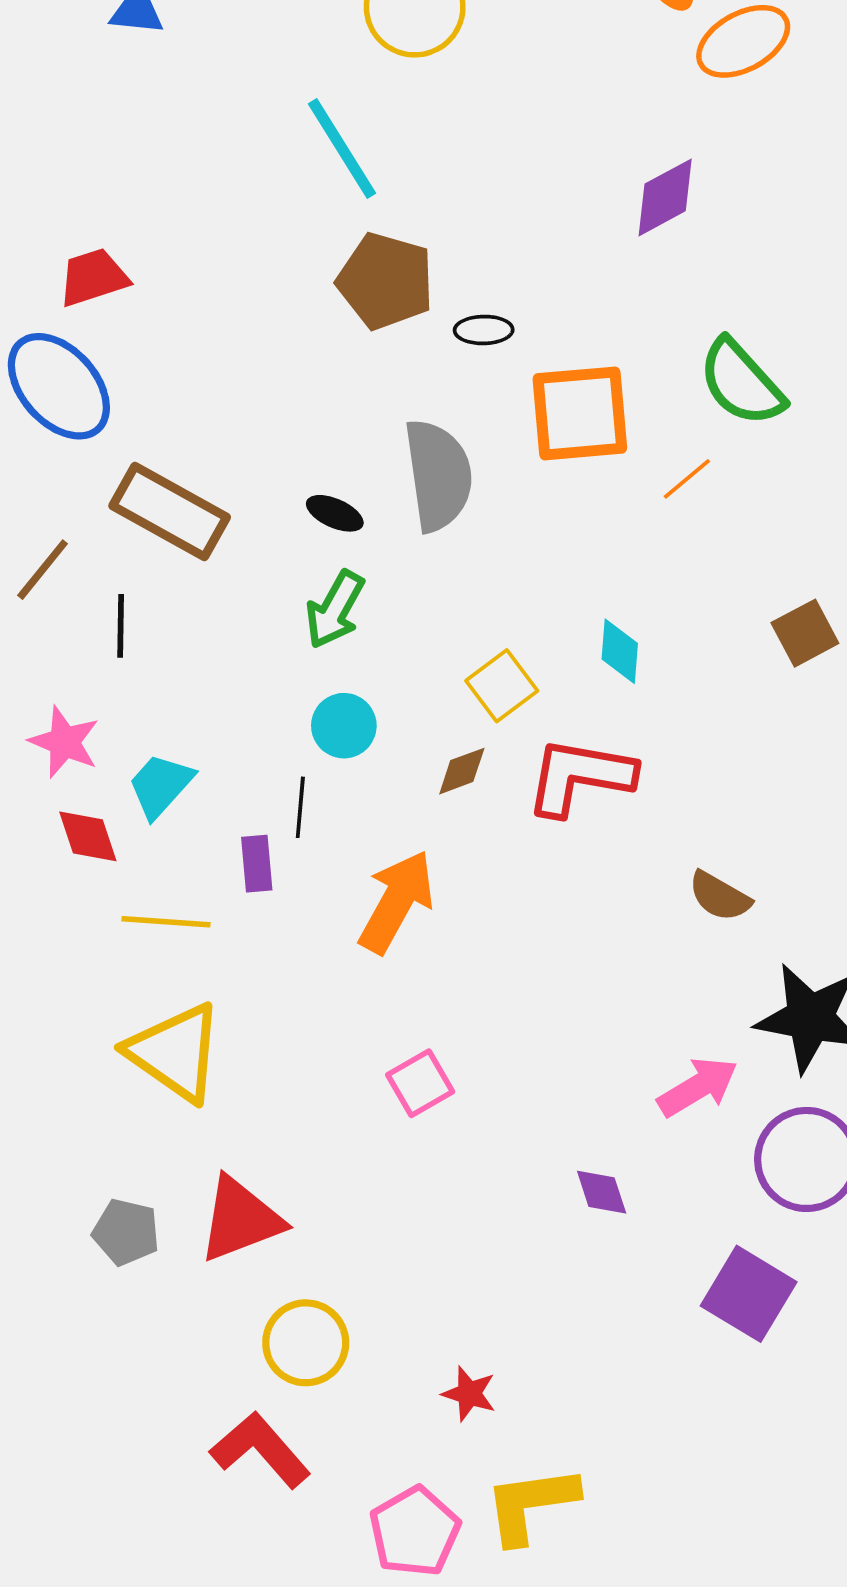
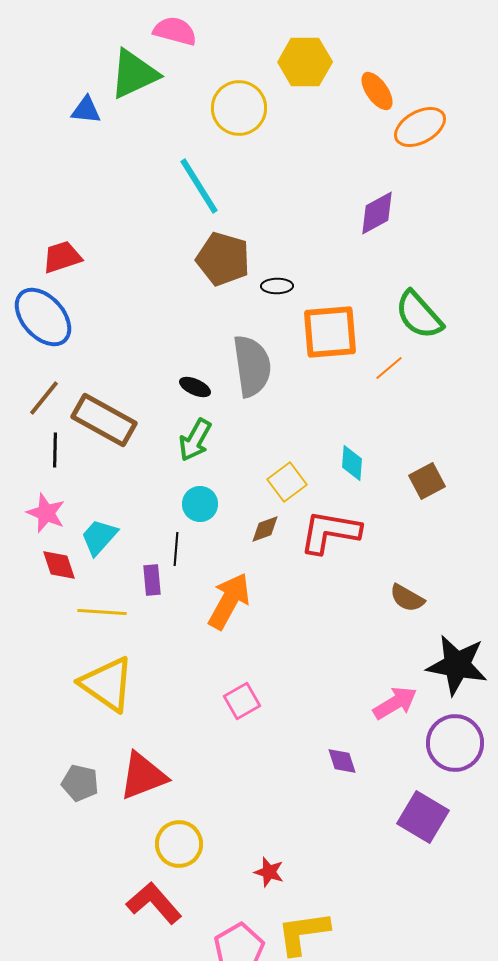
brown rectangle: (170, 511) -> (104, 420), moved
brown line: (43, 570) -> (44, 398), moved
black line: (121, 626) -> (55, 450), moved
brown square: (805, 633) -> (427, 481), moved

